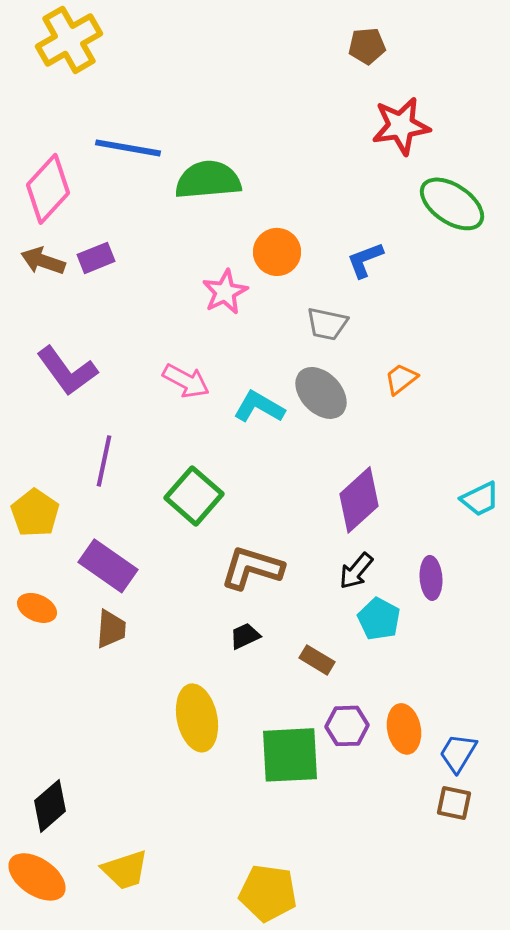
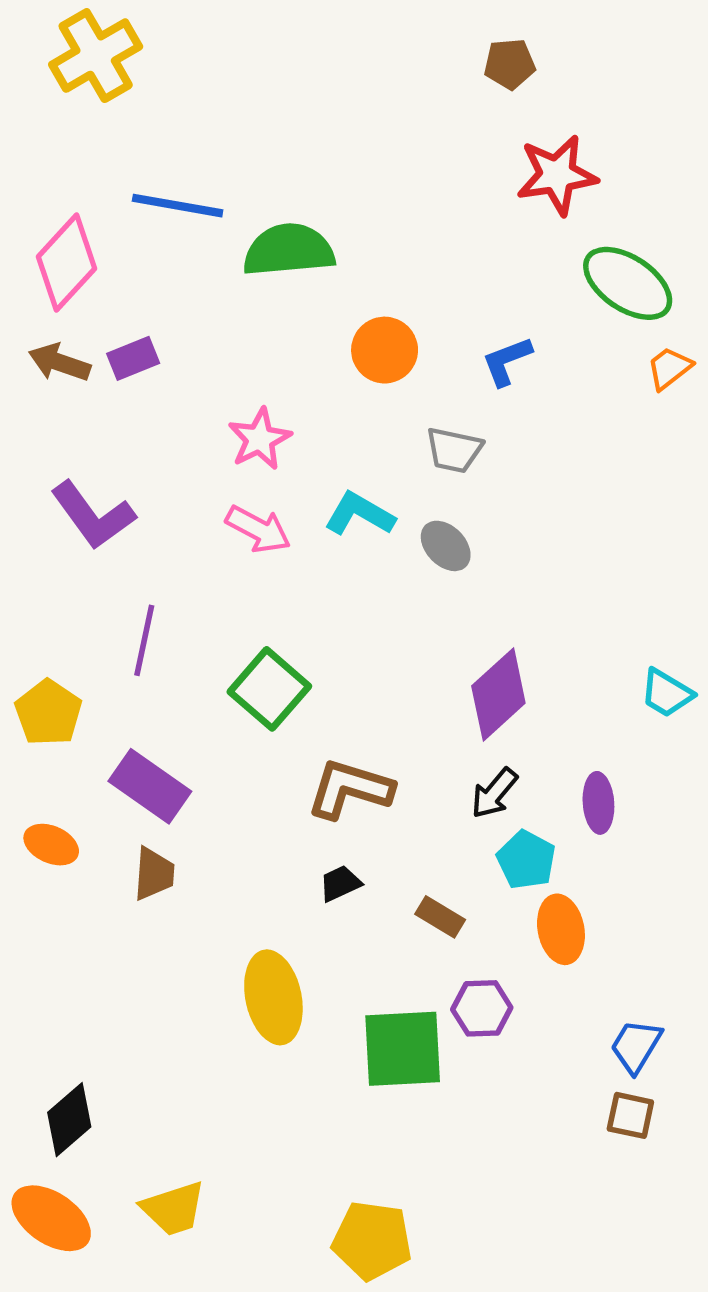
pink star: (225, 292) -> (260, 439), moved
orange trapezoid: (401, 379) -> (669, 368), moved
gray ellipse: (321, 393) -> (446, 546), size x0.7
cyan L-shape: (259, 407) -> (360, 514), moved
cyan trapezoid: (480, 499) -> (667, 693), turned 57
orange ellipse: (404, 729) -> (561, 929), moved

